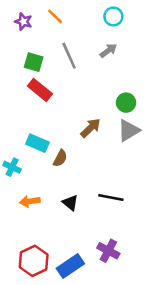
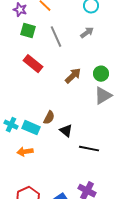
green square: (34, 62) -> (28, 31), moved
brown arrow: (91, 128) -> (73, 76), moved
cyan rectangle: (37, 143) -> (31, 128), moved
black triangle: (70, 203) -> (66, 131), moved

